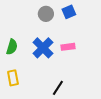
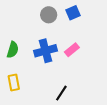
pink rectangle: (68, 47) -> (72, 50), turned -32
blue cross: (43, 48) -> (45, 51), turned 30

